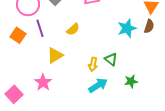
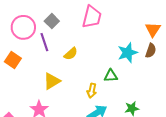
purple line: (40, 28) -> (44, 42), moved
green triangle: (111, 59) -> (111, 76), moved, turned -40

